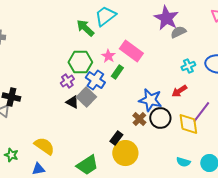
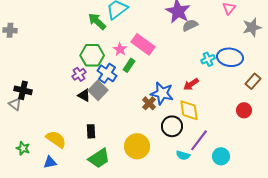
cyan cross: (188, 66) -> (208, 59), moved
purple line: (201, 112) -> (199, 140), moved
black circle: (160, 118) -> (172, 126), moved
brown cross: (139, 119) -> (149, 103), moved
yellow diamond: (188, 124) -> (189, 110), moved
black rectangle: (116, 138) -> (91, 131), moved, turned -40
cyan semicircle: (183, 162) -> (183, 155), moved

